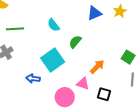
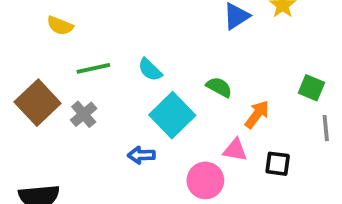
cyan semicircle: (53, 25) -> (150, 70), moved
green semicircle: (75, 42) -> (219, 87), moved, turned 88

